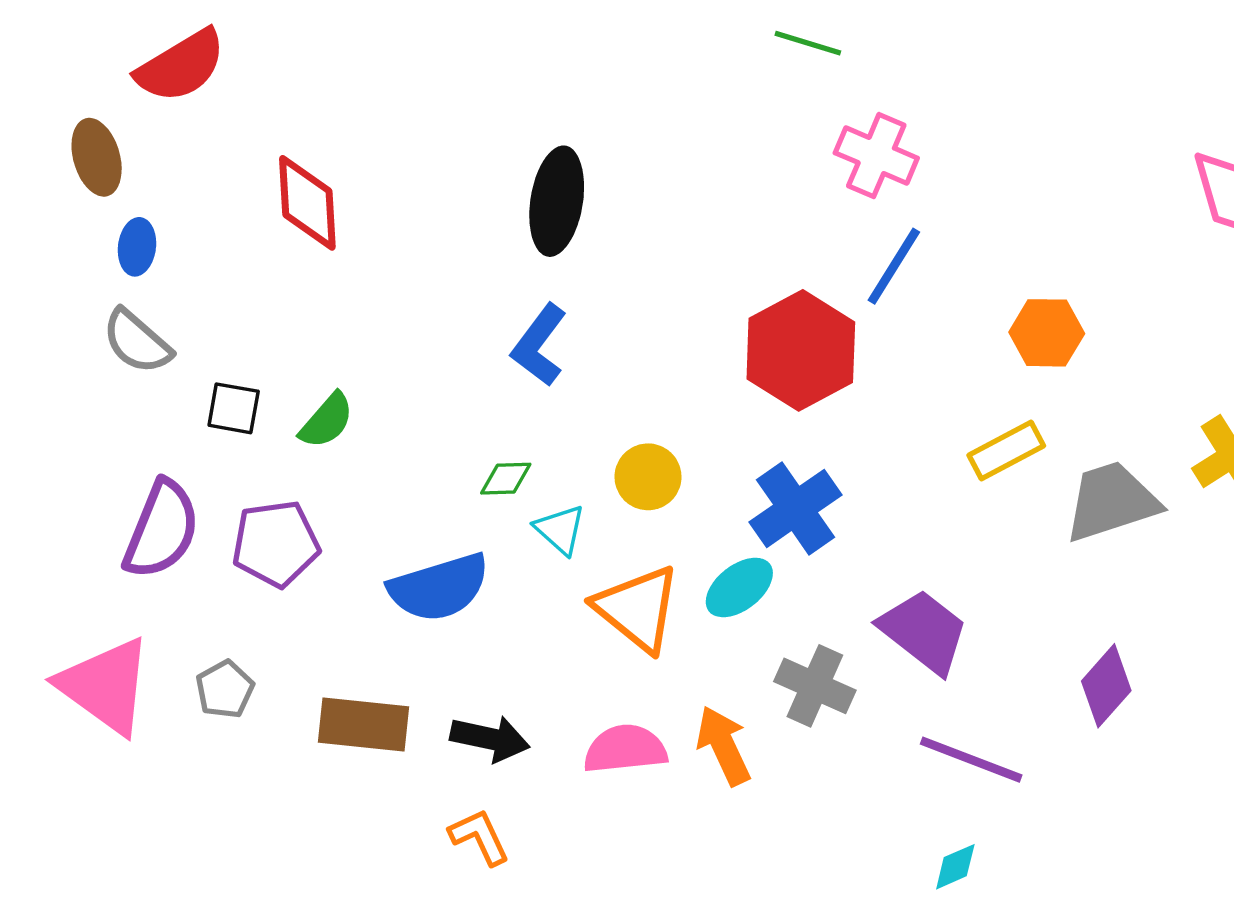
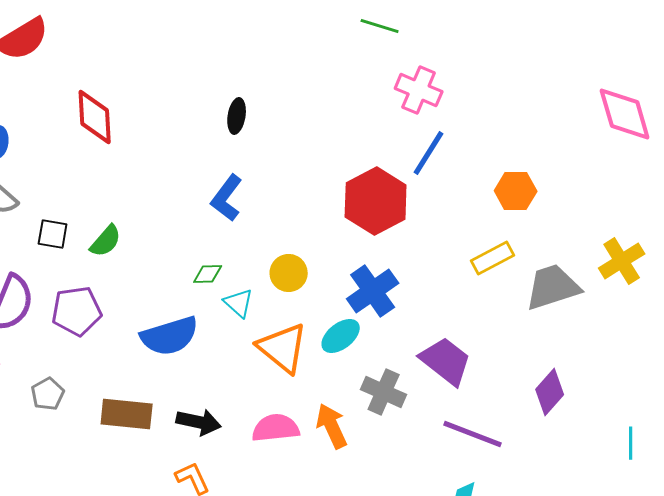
black ellipse: (557, 201) -> (237, 116), size x0.6

